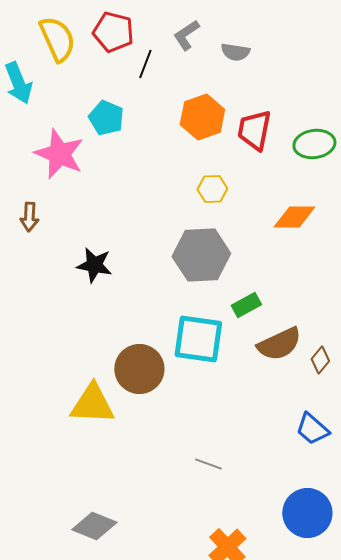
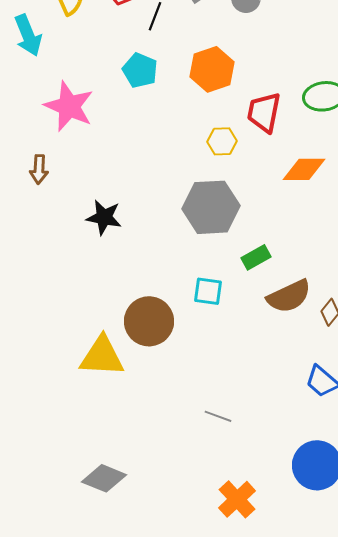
cyan pentagon: (106, 118) -> (140, 70), moved
red trapezoid: (254, 130) -> (264, 112), moved
cyan square: (198, 339) -> (208, 291), size x0.6

